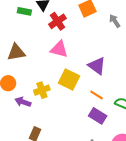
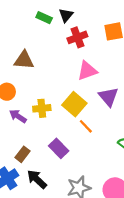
pink triangle: (59, 49) -> (87, 71), moved, turned -48
orange line: (97, 95) -> (86, 126), moved
purple rectangle: (98, 116) -> (59, 148), moved

